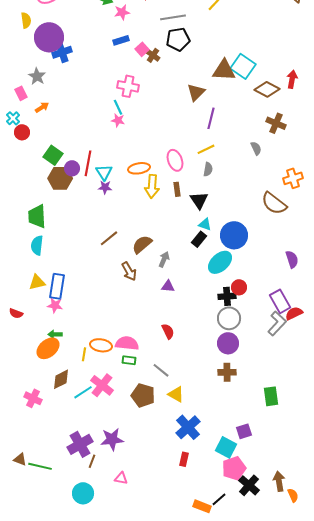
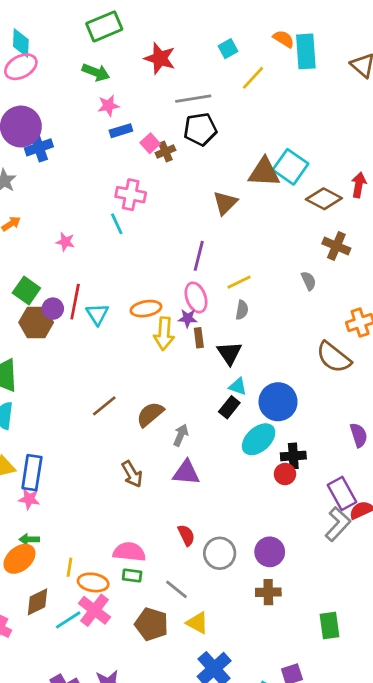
pink star: (122, 12) -> (108, 106), moved
brown cross: (153, 55) -> (165, 152), turned 32
purple line: (211, 118) -> (199, 256), moved
pink star: (118, 120) -> (65, 242), moved
purple star: (105, 187) -> (188, 318), moved
brown arrow: (129, 271) -> (132, 474), moved
purple triangle: (168, 286) -> (186, 473), size x1.5
black cross: (227, 296) -> (293, 456), moved
gray circle: (229, 318) -> (220, 553), moved
orange ellipse: (101, 345) -> (93, 582), moved

